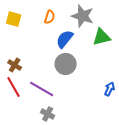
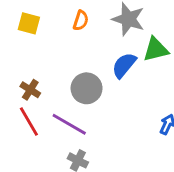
blue semicircle: (65, 39) -> (124, 65), moved
gray circle: (66, 64) -> (87, 88), moved

